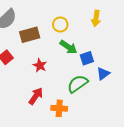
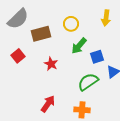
green arrow: (68, 47) -> (79, 46), turned 96
red arrow: (36, 96) -> (48, 104), moved
orange cross: (59, 108) -> (82, 110), moved

